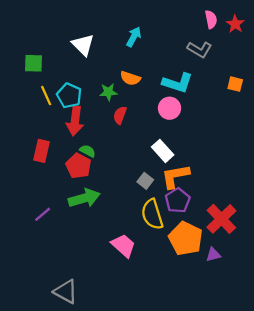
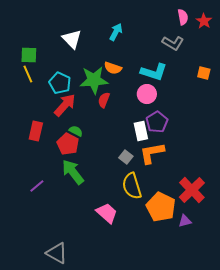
green star: (108, 92) -> (94, 80), size x1.8
yellow line: (46, 96) -> (28, 74), moved
red arrow: (75, 121) -> (65, 105), turned -145
white rectangle: (163, 151) -> (141, 131), turned 30
green arrow: (84, 198) -> (73, 172), turned -112
purple pentagon: (178, 200) -> (157, 122), moved

